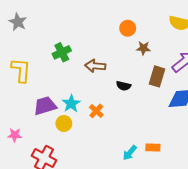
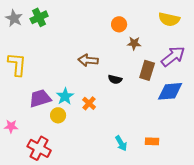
green cross: (62, 52) -> (39, 17), moved
orange rectangle: (153, 148) -> (152, 141), moved
cyan arrow: (130, 153) -> (121, 143), turned -70

